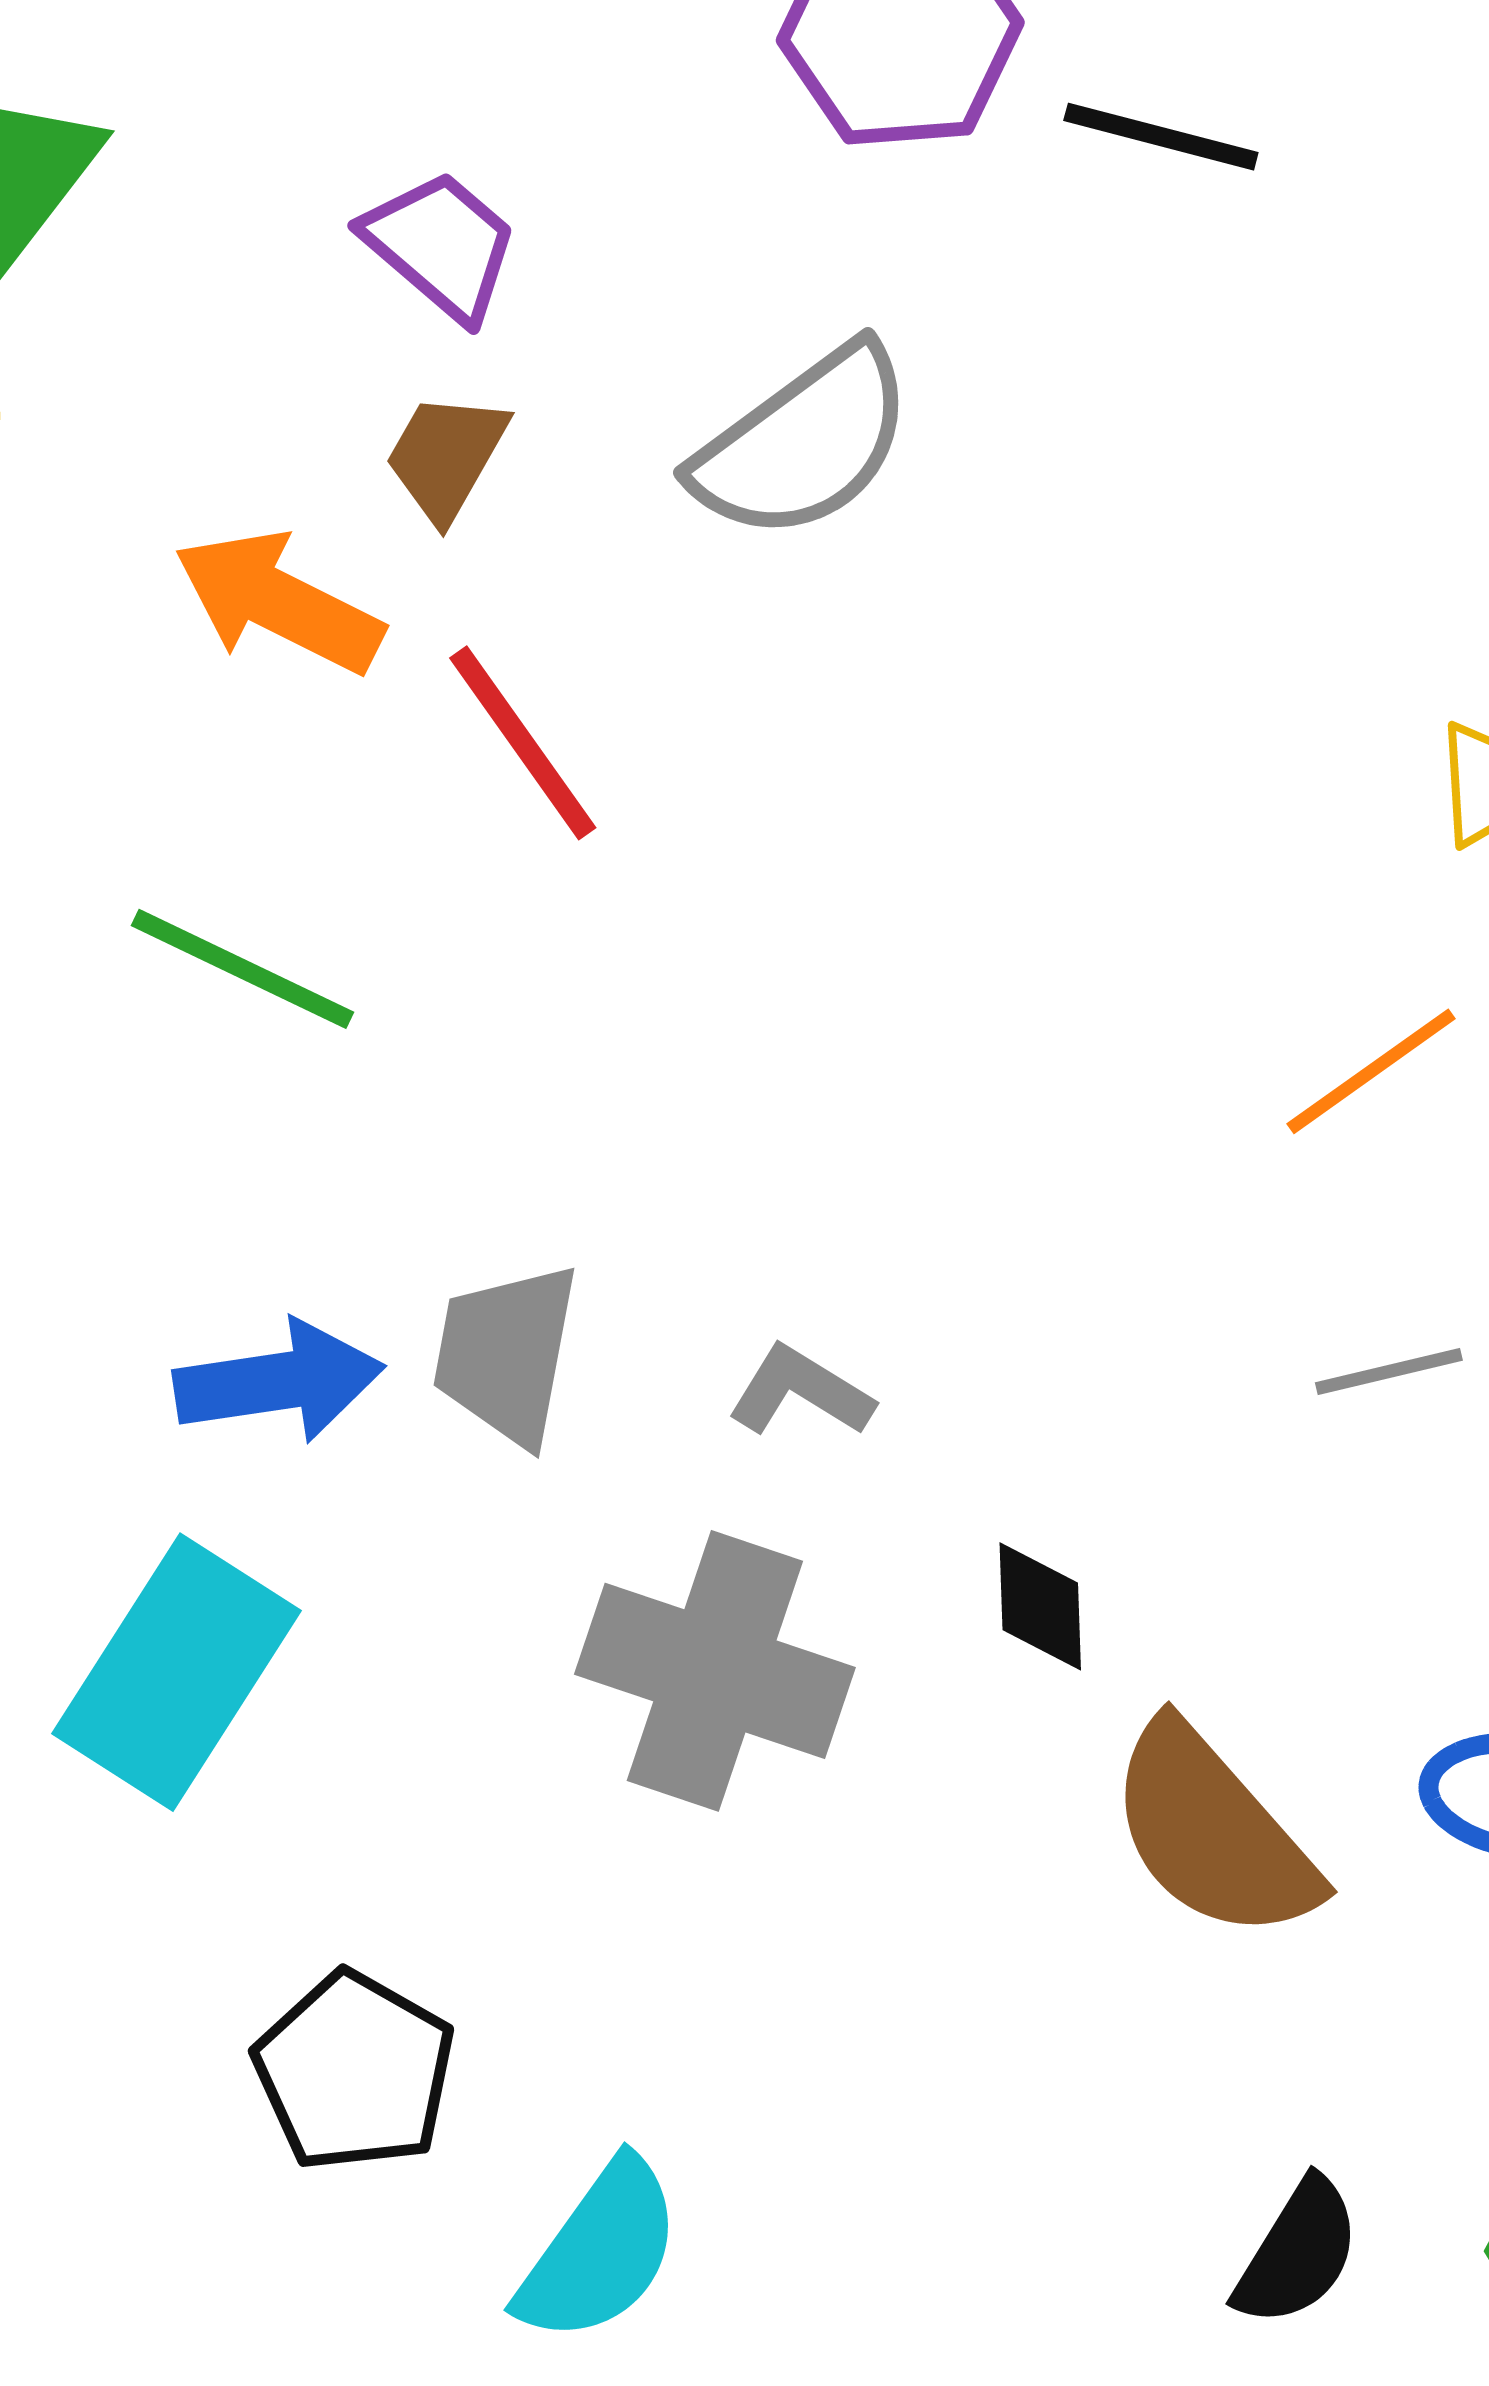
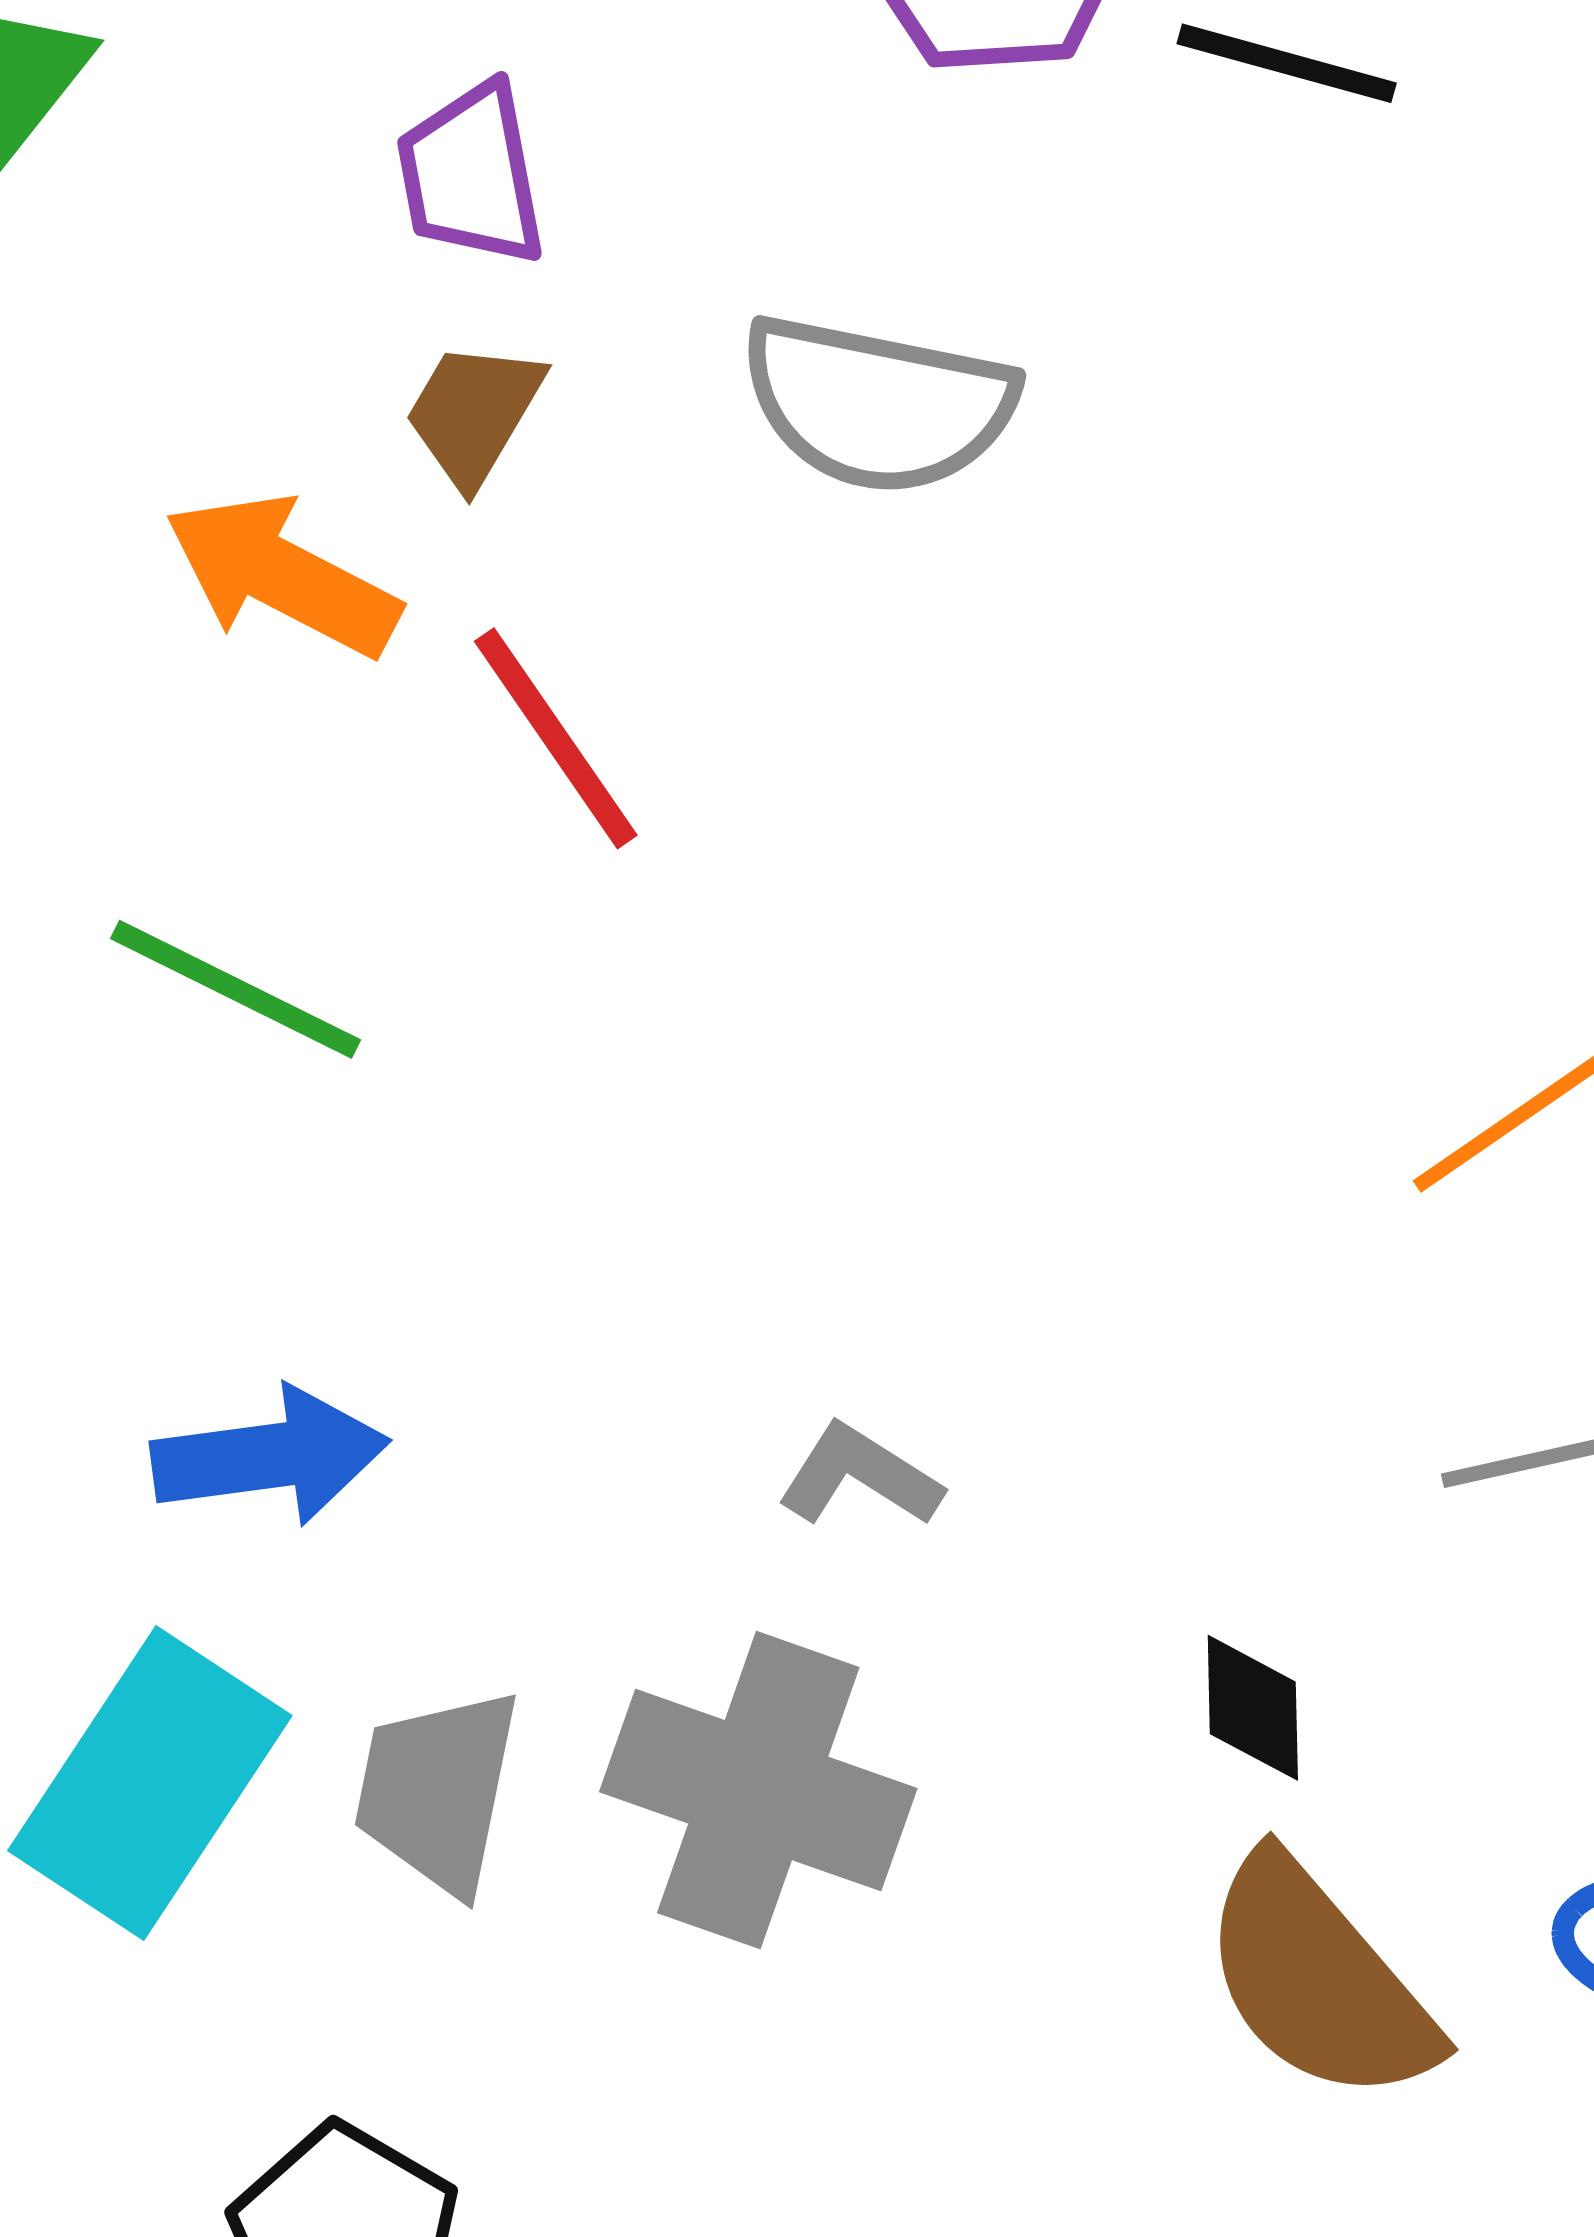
purple trapezoid: (441, 245) -> (471, 175), turned -142
gray semicircle: (803, 443) -> (878, 404), turned 47
gray trapezoid: (506, 1354) -> (437, 1791), moved
black diamond: (1040, 1606) -> (1253, 1708), moved

